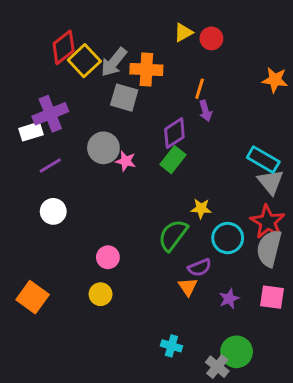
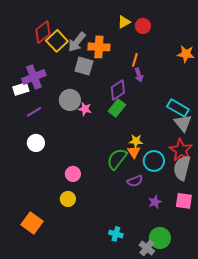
orange triangle: (188, 287) -> (134, 152), moved
orange square: (33, 297) -> (32, 223), moved

